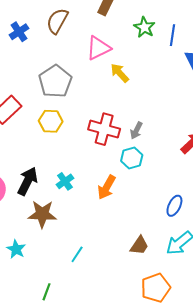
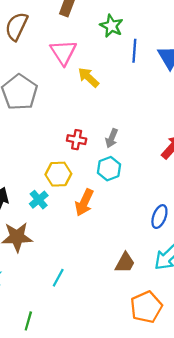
blue line: (173, 35) -> (134, 51), moved
pink triangle: (98, 48) -> (63, 52), turned -32
yellow hexagon: (51, 121) -> (58, 174), moved
red cross: (104, 129) -> (77, 140), size x0.6

